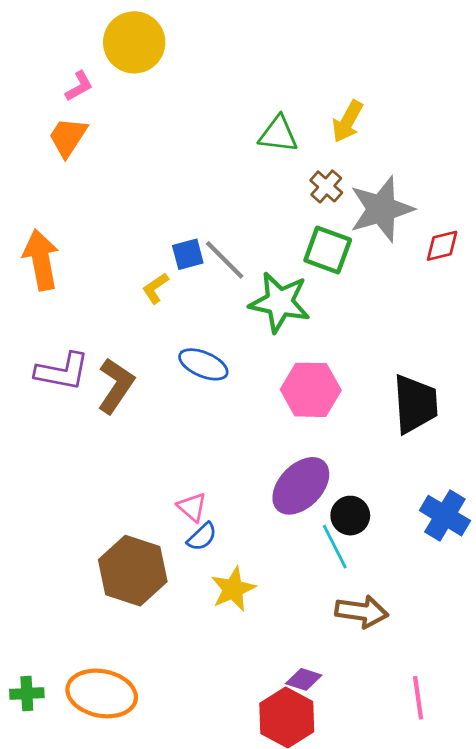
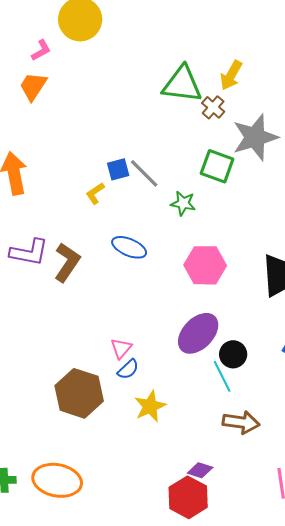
green triangle: (278, 134) -> (182, 84), size x1.4
brown cross: (326, 186) -> (213, 107), moved
green star: (280, 302) -> (183, 203), size x0.6
pink triangle: (192, 507) -> (121, 348), turned 30

